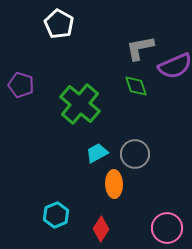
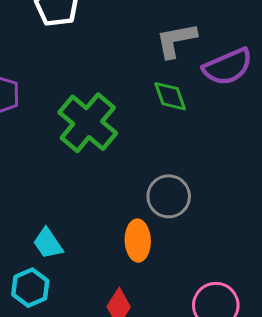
cyan trapezoid: (97, 153) -> (48, 243), moved, turned -95
cyan hexagon: (56, 215) -> (30, 288), moved

